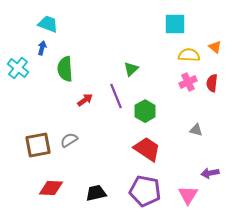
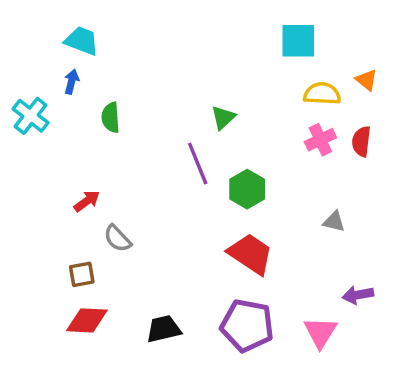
green semicircle: (65, 69) -> (111, 118), size x0.7
red arrow: (85, 100) -> (87, 201), moved
gray semicircle: (69, 140) -> (118, 239), turned -102
brown square: (38, 145) -> (82, 274), moved, size x0.6

